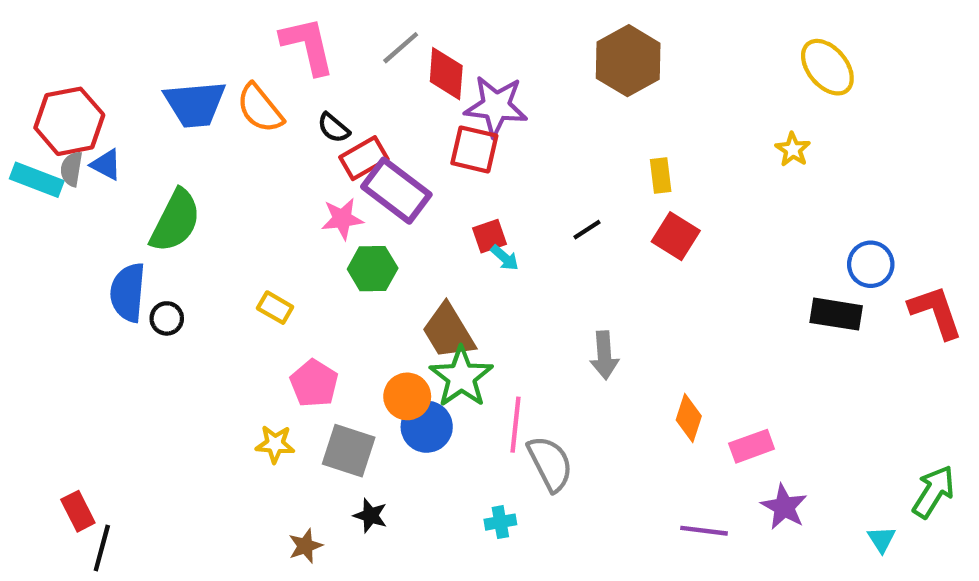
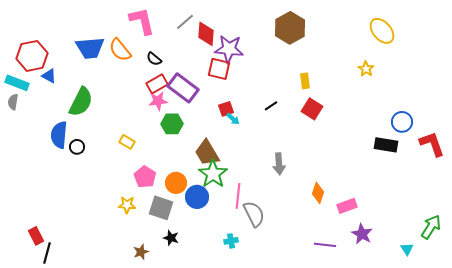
red rectangle: (364, 158) -> (157, 84), moved
gray semicircle: (71, 169) -> (13, 102), moved
orange circle: (407, 396) -> (176, 183), moved

